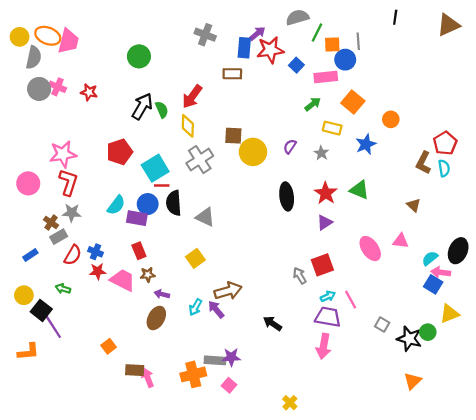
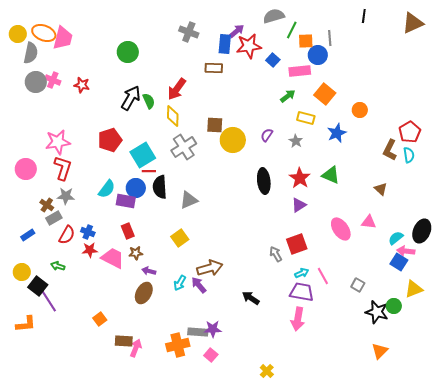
gray triangle: (205, 217) -> (189, 200), turned -48
gray square: (382, 325) -> (358, 285), moved
pink arrow: (148, 378) -> (136, 348), turned 42

